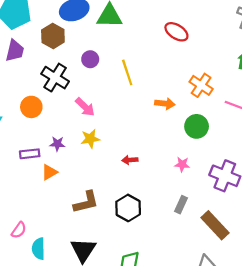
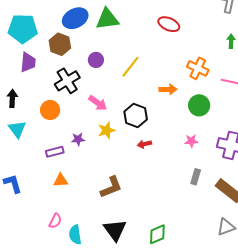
yellow line: (127, 72) -> (130, 67), turned 65
black cross: (55, 78) -> (67, 81), turned 35
orange triangle: (49, 172) -> (61, 180), moved, turned 35
black hexagon: (128, 208) -> (136, 115), moved

